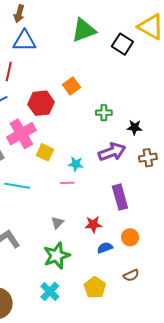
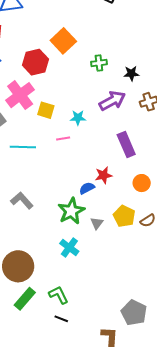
orange square: (71, 86) -> (63, 41), size x1.4
pink line: (67, 183) -> (63, 138), moved
gray triangle: (57, 223) -> (97, 223), moved
blue semicircle: (105, 248) -> (87, 188), moved
yellow pentagon: (95, 288) -> (124, 216), moved

